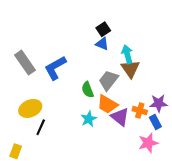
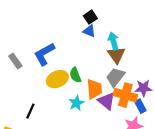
gray rectangle: (25, 63) -> (15, 61), moved, size x0.7
gray trapezoid: (108, 80) -> (115, 77), moved
orange trapezoid: (107, 104) -> (94, 89), turned -125
yellow ellipse: (30, 108) -> (57, 79), moved
orange cross: (140, 111) -> (125, 95), size x1.6

